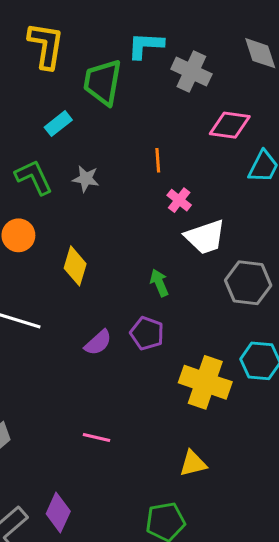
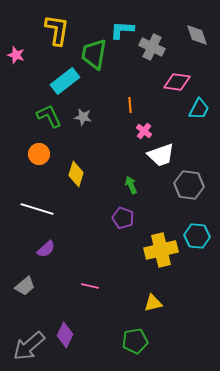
cyan rectangle: (58, 124) -> (65, 81), size x1.6
purple semicircle: (98, 343) -> (46, 249), moved
yellow cross: (205, 382) -> (161, 250), turned -32

